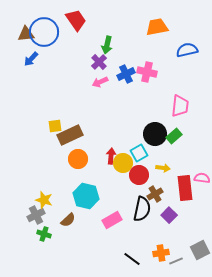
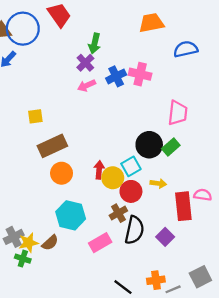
yellow square: (55, 126) -> (35, 116), moved
brown cross: (155, 194) -> (118, 213), moved
yellow star: (44, 200) -> (28, 243), moved, turned -30

